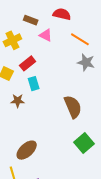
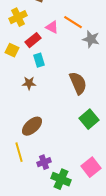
pink triangle: (46, 35) -> (52, 27), moved
orange line: (80, 39) -> (73, 22), moved
brown star: (18, 101) -> (29, 83), moved

